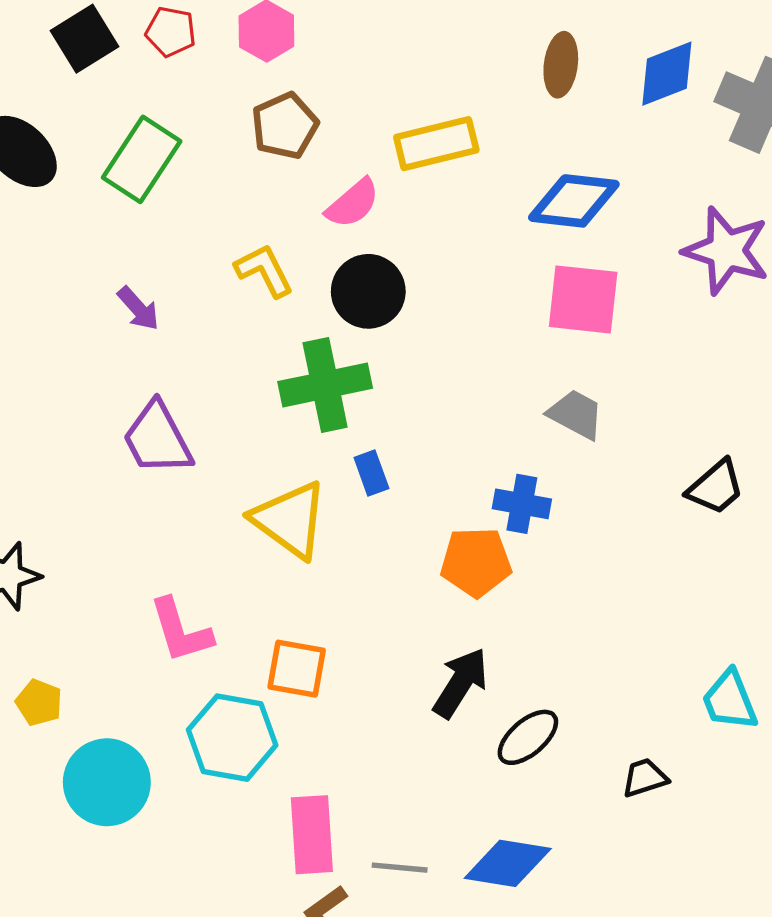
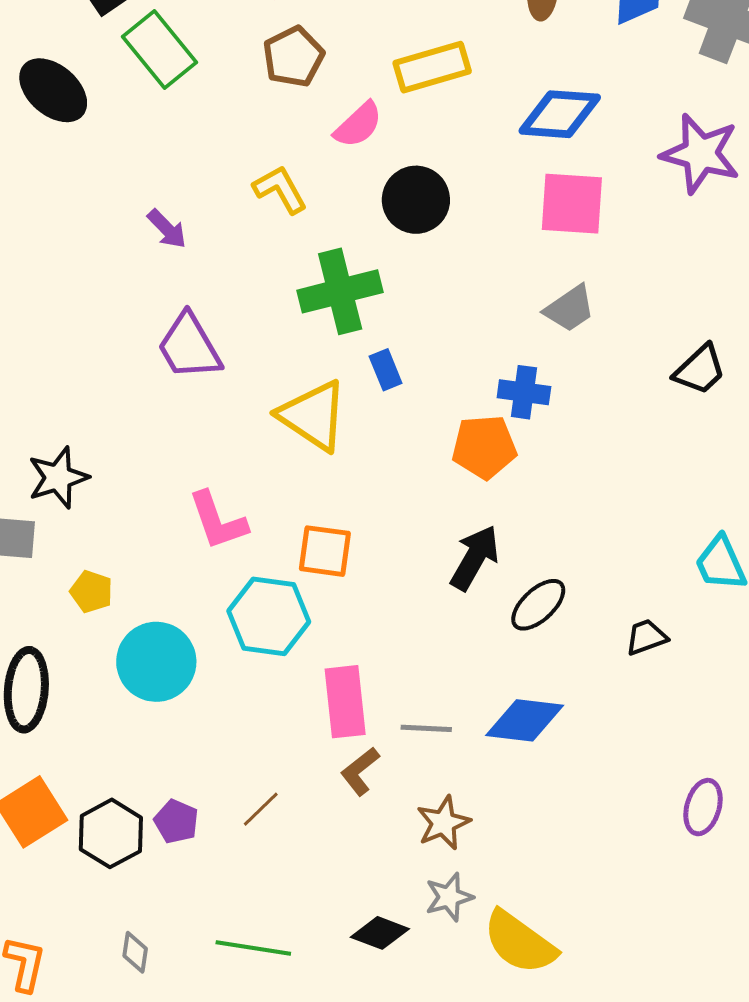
green rectangle: (142, 159) -> (160, 50), moved, turned -70
black circle: (368, 291) -> (416, 200), moved
gray trapezoid: (576, 414) -> (570, 309), turned 120

